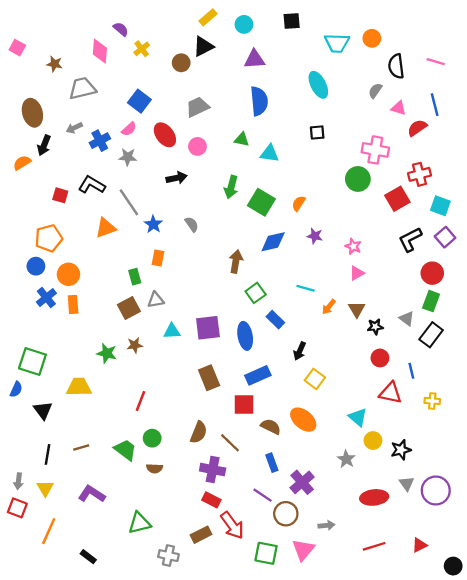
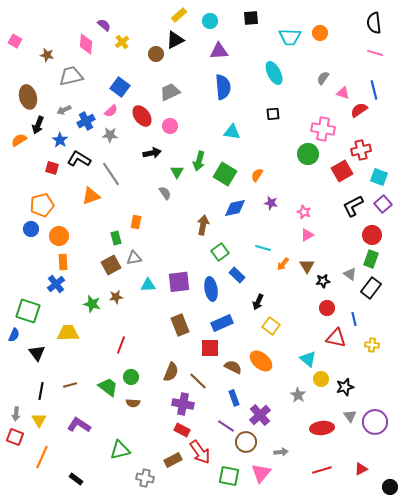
black semicircle: (396, 66) -> (374, 23), moved
green triangle: (242, 139) -> (177, 172), moved, turned 48
blue star: (153, 224) -> (60, 140), moved
blue cross: (46, 298) -> (56, 284), moved

